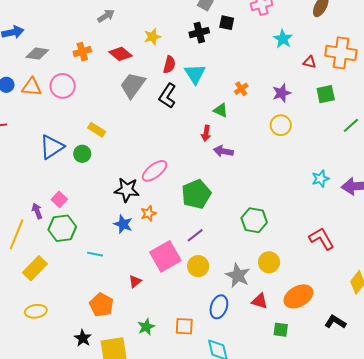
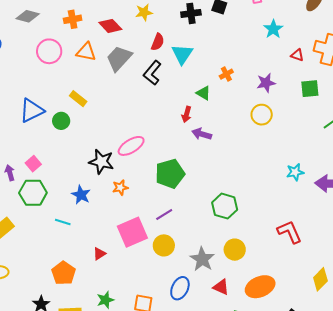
orange triangle: (32, 87) -> (86, 52), moved
blue star: (123, 224) -> (81, 195), moved

